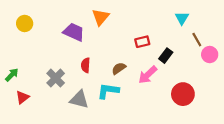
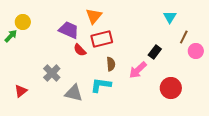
brown line: (197, 40) -> (184, 37), turned 56
red rectangle: (142, 42) -> (102, 39), moved, size x1.5
red semicircle: (86, 65) -> (80, 50), moved, turned -48
brown semicircle: (119, 68) -> (111, 64), turned 120
green arrow: (12, 75) -> (11, 36), moved

